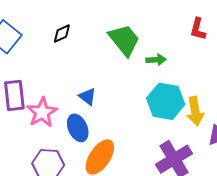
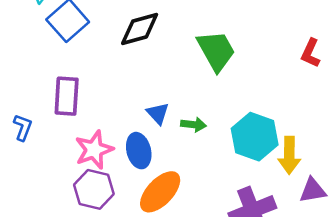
black diamond: (62, 33) -> (140, 29), size x1.6
green arrow: (156, 60) -> (193, 125), moved
pink star: (42, 112) -> (94, 150), moved

